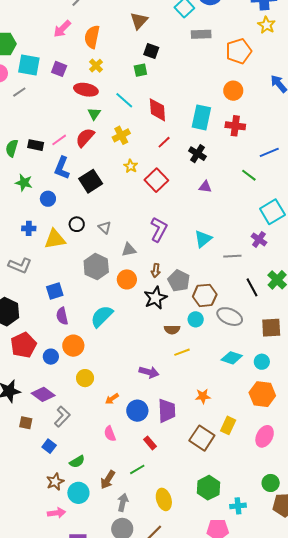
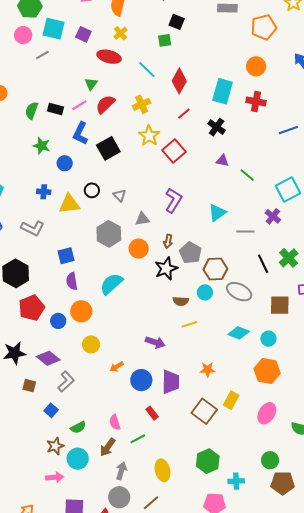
red diamond: (157, 110) -> (179, 81), turned 30
green triangle: (94, 114) -> (91, 84), moved
yellow star: (131, 166) -> (149, 136), size x1.5
green line: (249, 175) -> (247, 175), moved
pink semicircle: (110, 434) -> (115, 422), moved

